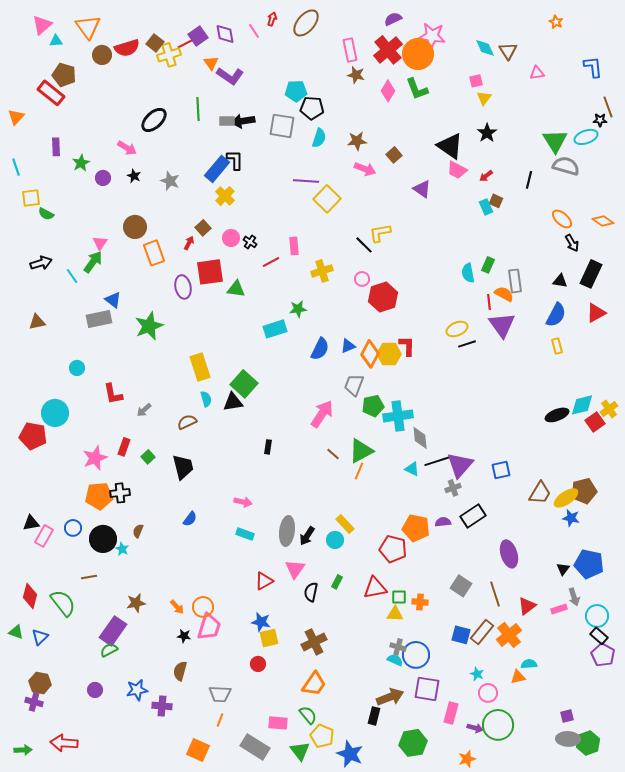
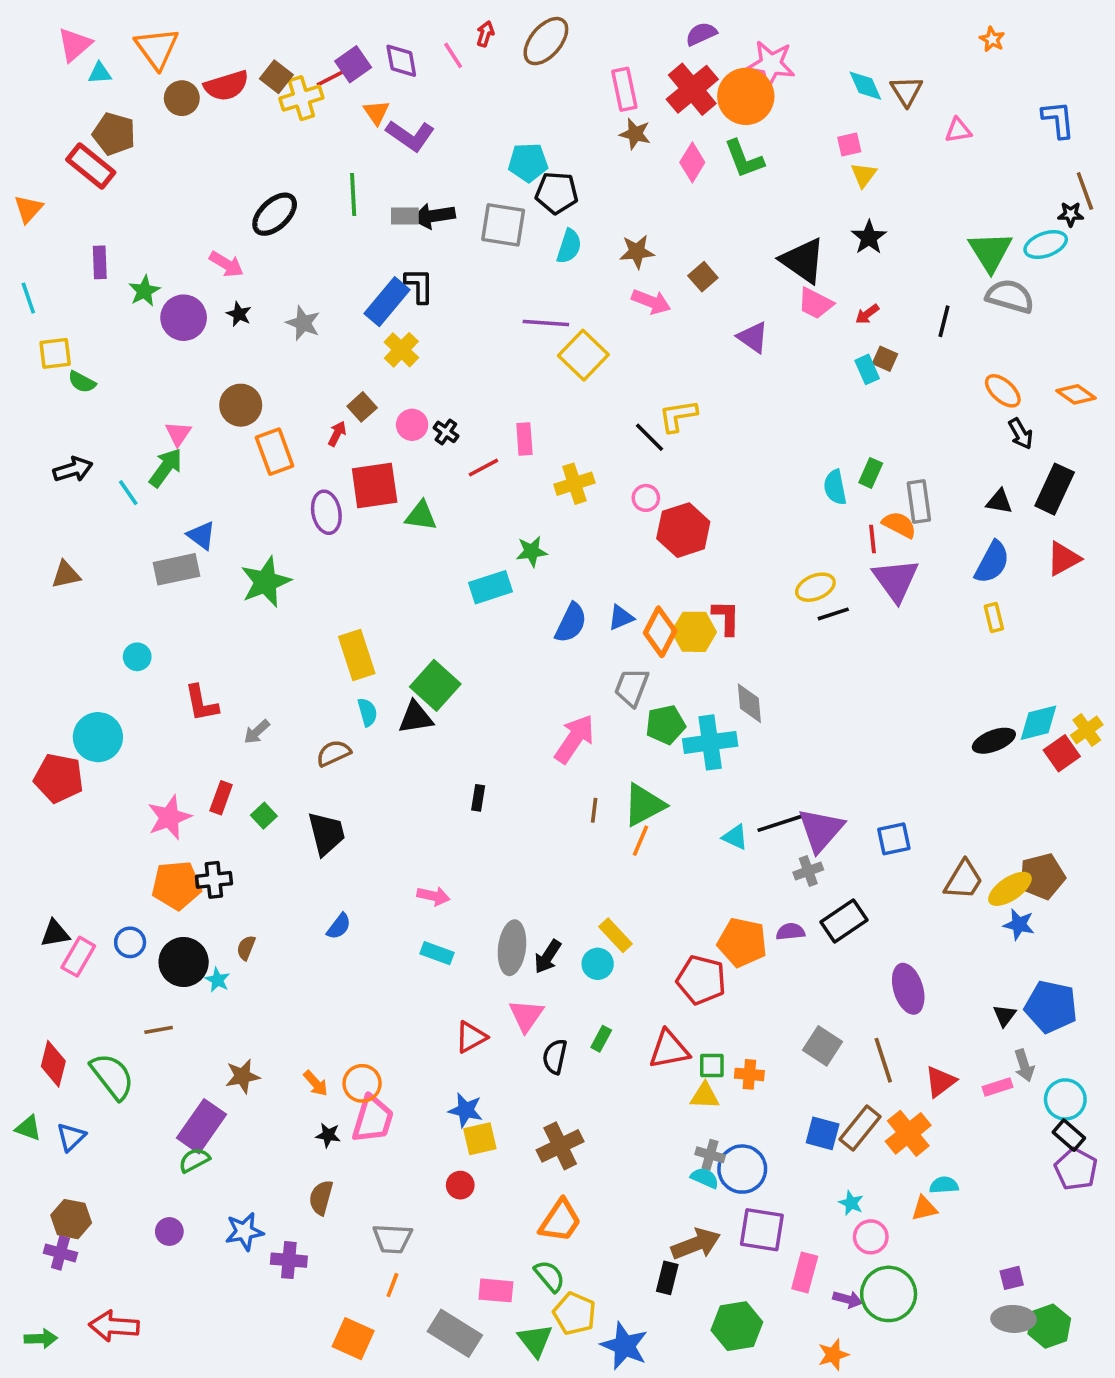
purple circle: (103, 178) -> (184, 318), size x1.6
gray diamond: (420, 438) -> (749, 703), moved
brown line: (333, 454) -> (594, 810), turned 56

